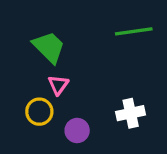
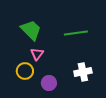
green line: (134, 31) -> (76, 33), moved

